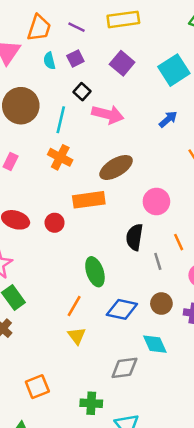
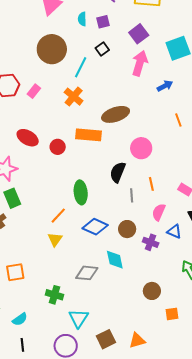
pink arrow: (108, 114) -> (140, 63), moved, turned -100

